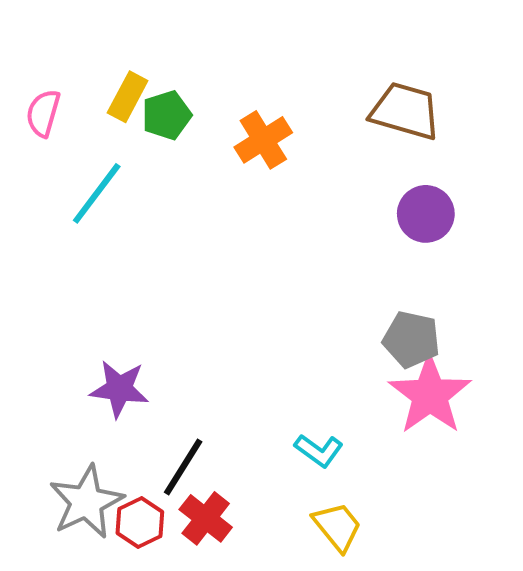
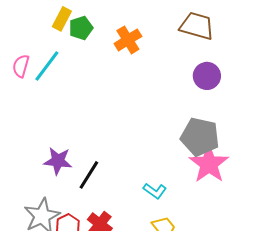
pink semicircle: (43, 113) -> (21, 66), moved
gray pentagon: (411, 339) -> (200, 137), size x1.4
black line: (183, 467) -> (89, 175), moved

